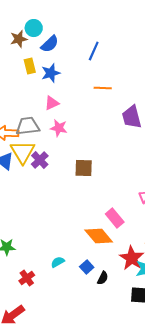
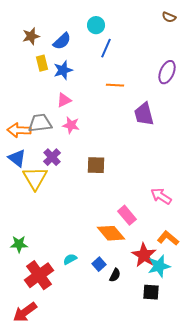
cyan circle: (34, 28) -> (96, 25), moved
yellow triangle: (23, 152) -> (35, 178), moved
red cross: (27, 278) -> (39, 275), size x1.8

